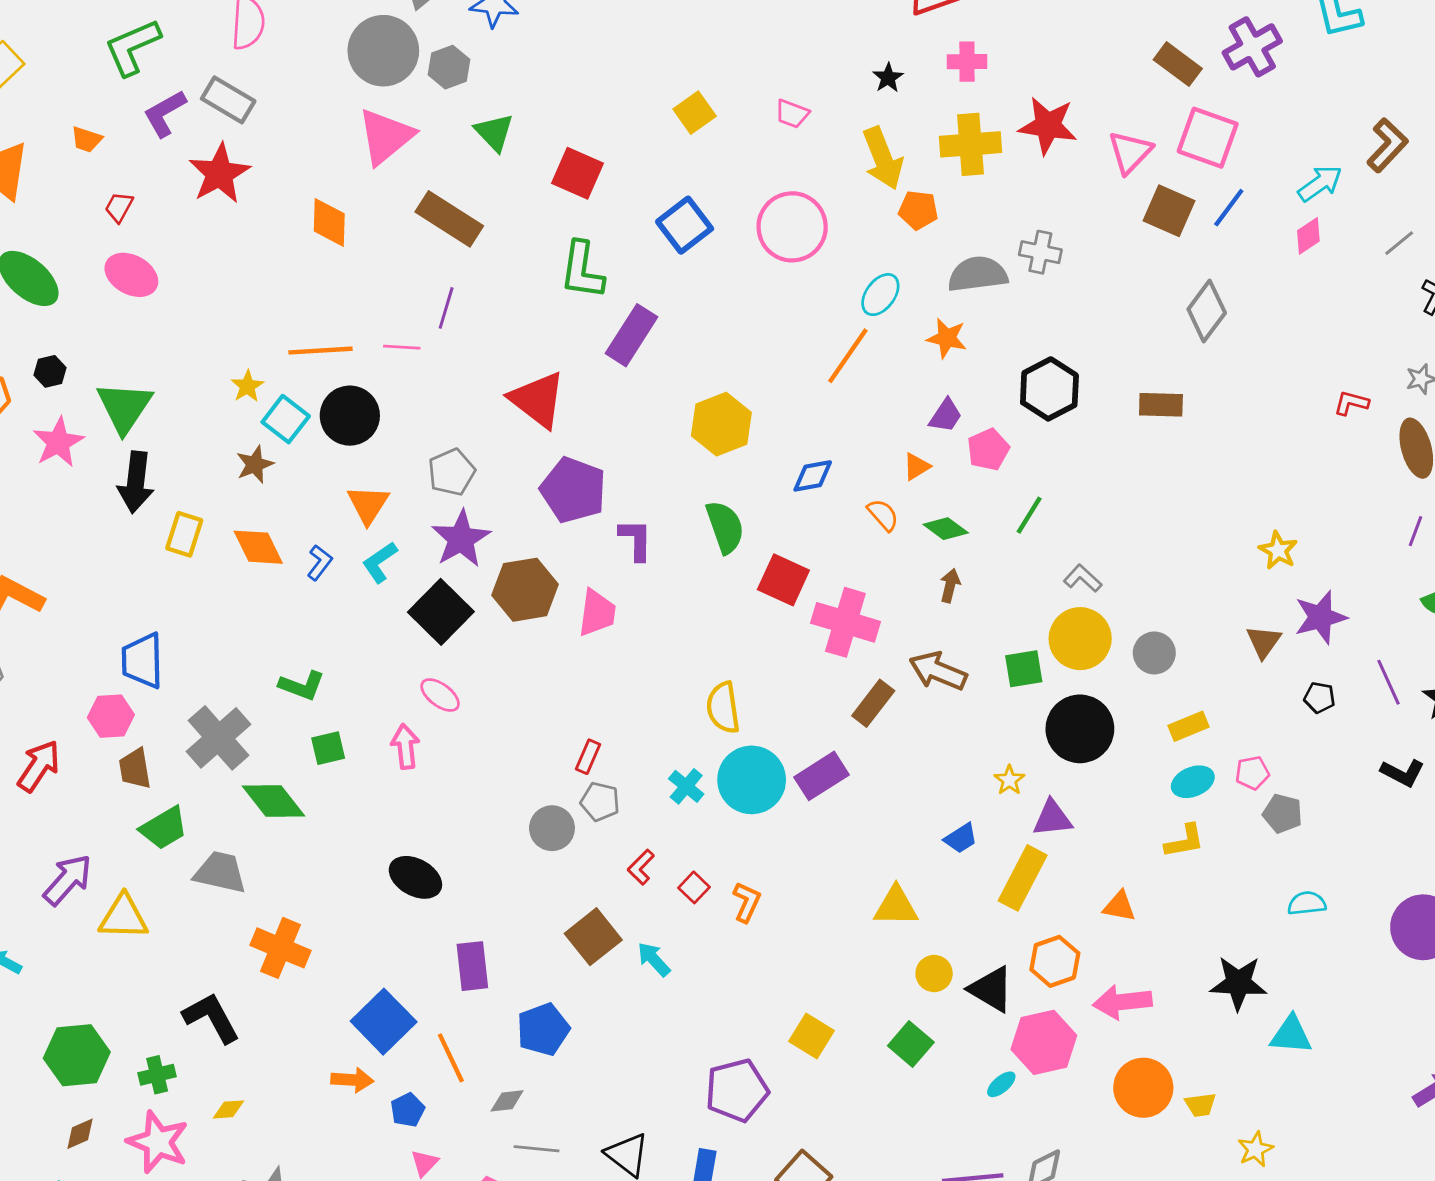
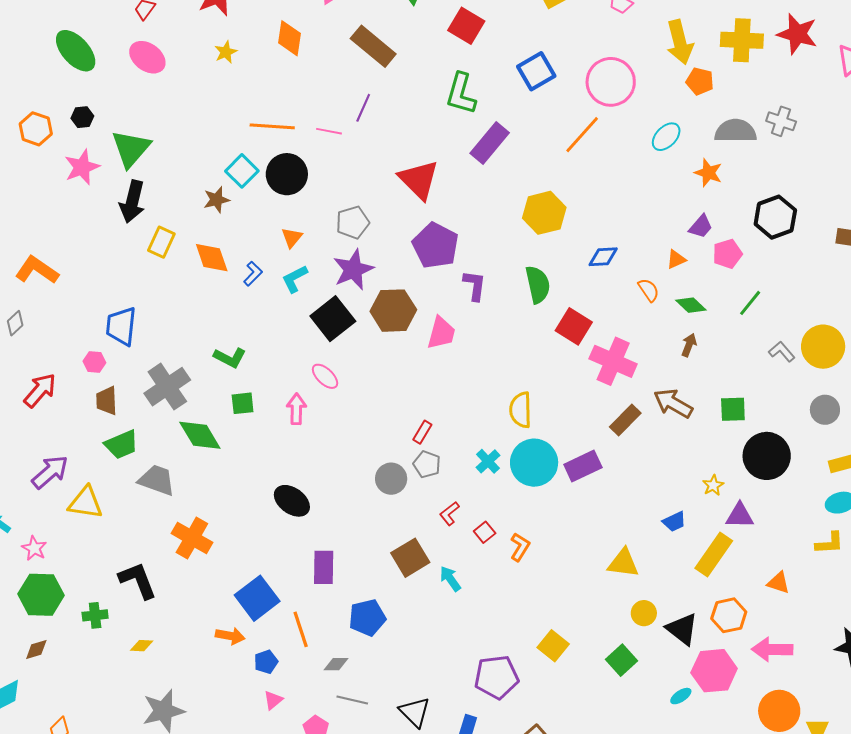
orange line: (848, 356) -> (582, 135), moved
yellow star: (247, 386) -> (226, 52), moved
orange triangle: (368, 504) -> (292, 237), size x0.7
yellow circle: (1080, 639) -> (823, 347), moved
pink hexagon: (111, 716) -> (94, 362), size x0.7
pink star: (158, 1142) -> (34, 548), moved, size x0.6

